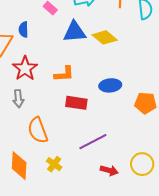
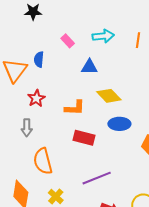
blue triangle: (75, 32) -> (89, 67), size x0.7
yellow diamond: (105, 37) -> (109, 96), moved
red star: (25, 68) -> (36, 98), size x0.7

